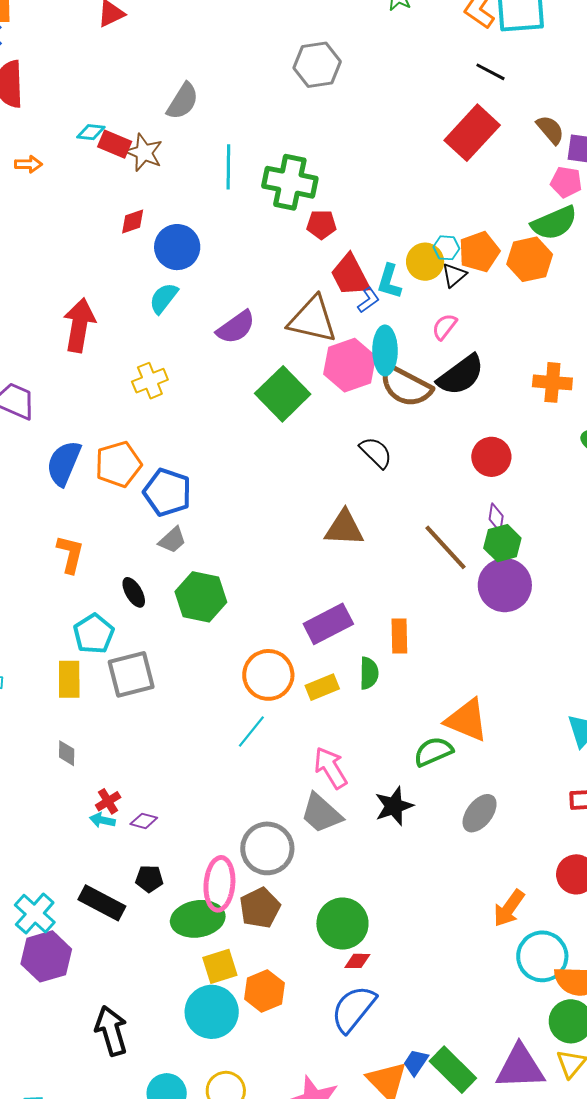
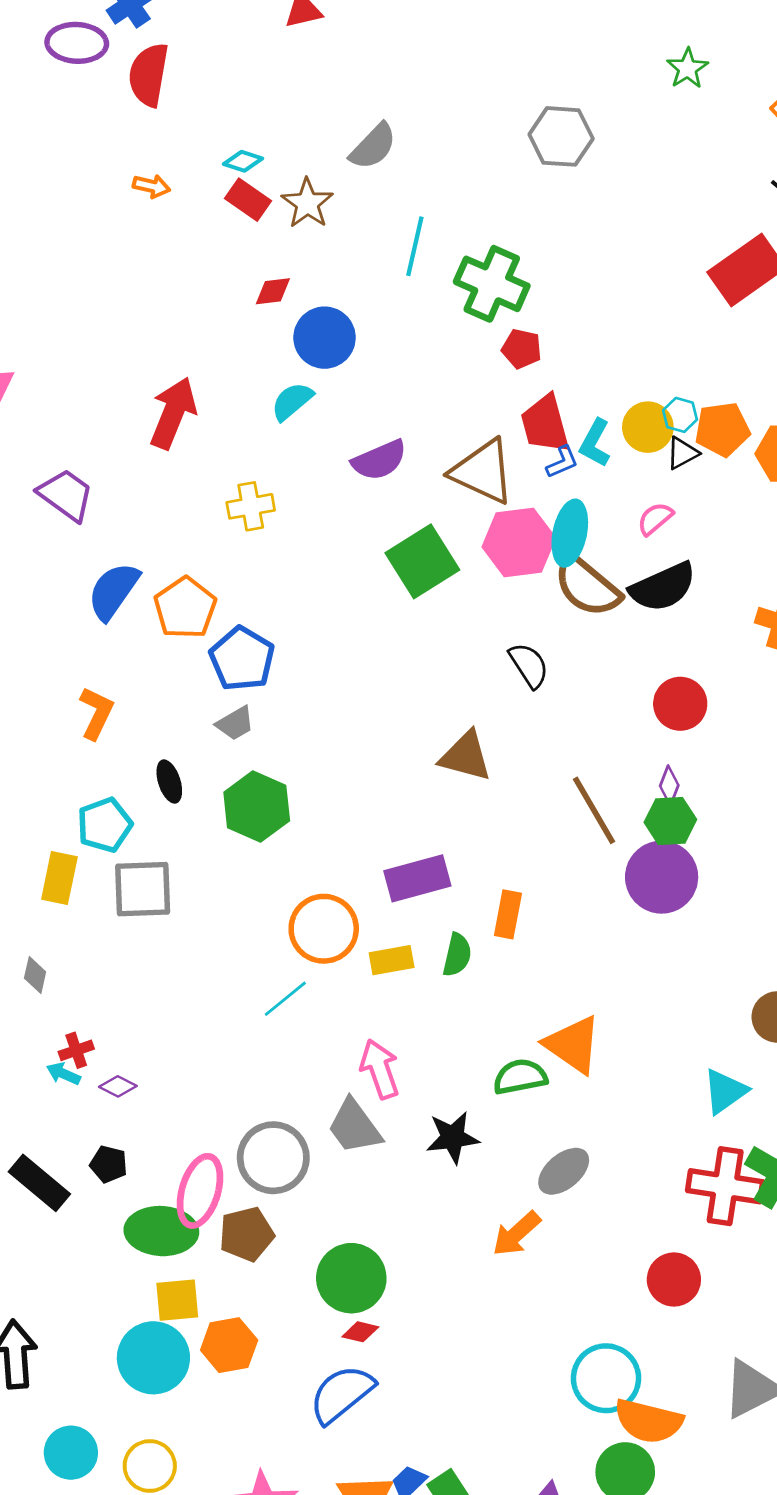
red rectangle: (115, 144) -> (248, 200), moved
orange pentagon: (118, 464) -> (185, 608), turned -30
orange arrow: (509, 908) -> (516, 1234), moved

